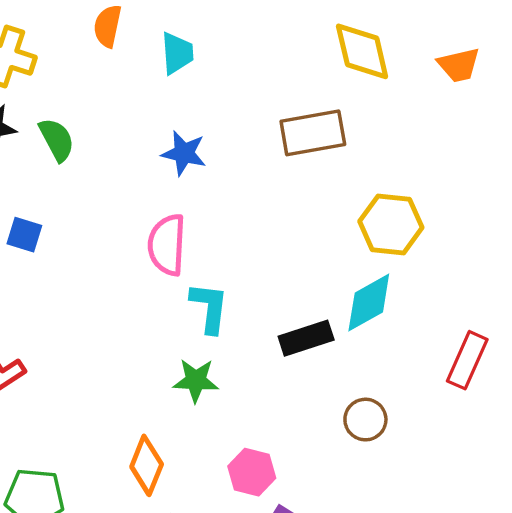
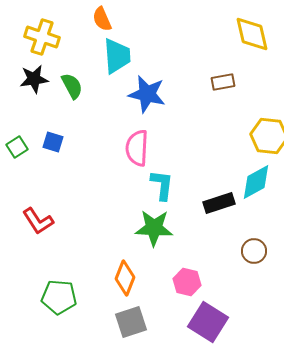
orange semicircle: (108, 26) -> (102, 19), turned -35
cyan trapezoid: (177, 53) -> (117, 56), moved, size x1.4
brown rectangle: (313, 133) -> (223, 82), size x0.6
blue star: (184, 153) -> (147, 94), size x1.4
green star: (196, 381) -> (154, 228), size x1.4

